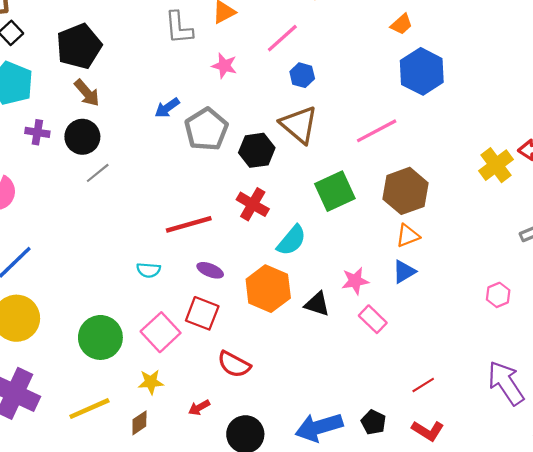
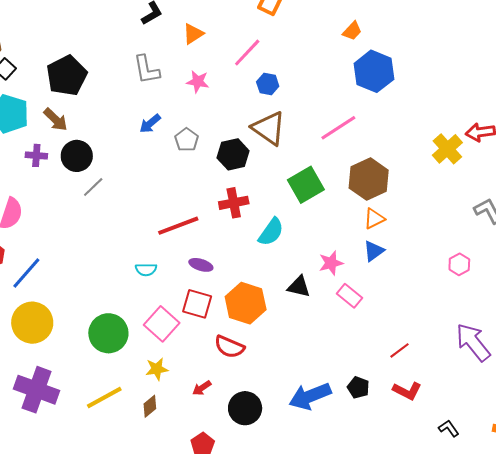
gray L-shape: (179, 28) -> (147, 70), moved
brown arrow: (87, 93) -> (56, 120), moved
gray pentagon: (206, 129) -> (187, 140), size x0.6
red cross: (253, 204) -> (234, 203), turned -36
orange hexagon: (268, 289) -> (246, 303), moved

